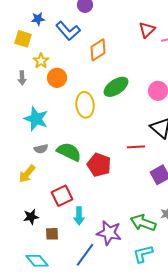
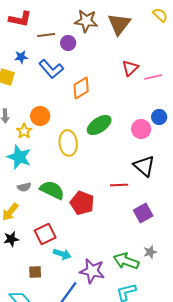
yellow star: (41, 61) -> (24, 131), moved
cyan arrow: (79, 216) -> (62, 254), turned -72
black star: (31, 217) -> (11, 239), moved

